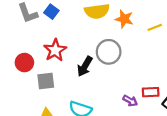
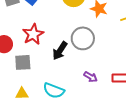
purple arrow: (130, 101) -> (91, 77), moved

